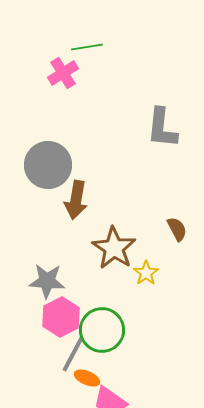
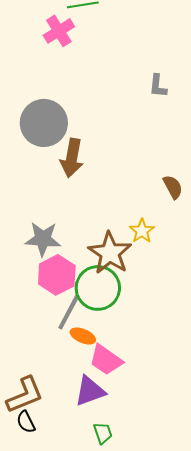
gray L-shape: (162, 128) -> (158, 86), size x0.6
brown star: (114, 248) -> (110, 253), moved

